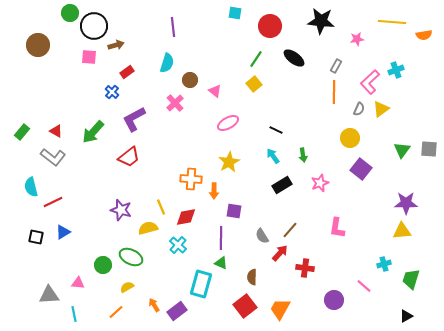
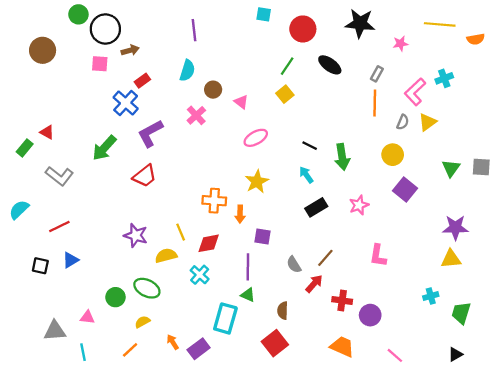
blue cross: (112, 92) -> (126, 103), size x1.6
red triangle: (56, 131) -> (47, 132), moved
green arrow: (303, 155) -> (342, 157), moved, size x1.6
cyan semicircle: (31, 187) -> (19, 210), moved, turned 60
pink line: (364, 286) -> (395, 355), moved
purple circle: (334, 300) -> (370, 315), moved
orange trapezoid: (280, 309) -> (342, 347), moved, turned 85

